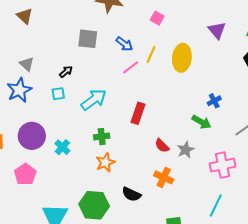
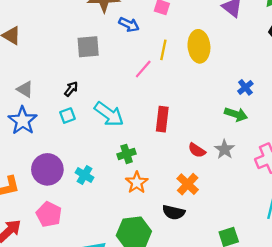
blue arrow: (124, 44) -> (129, 25), moved
cyan arrow: (94, 100) -> (109, 114), turned 84
orange cross: (164, 177) -> (188, 184), moved, turned 30

